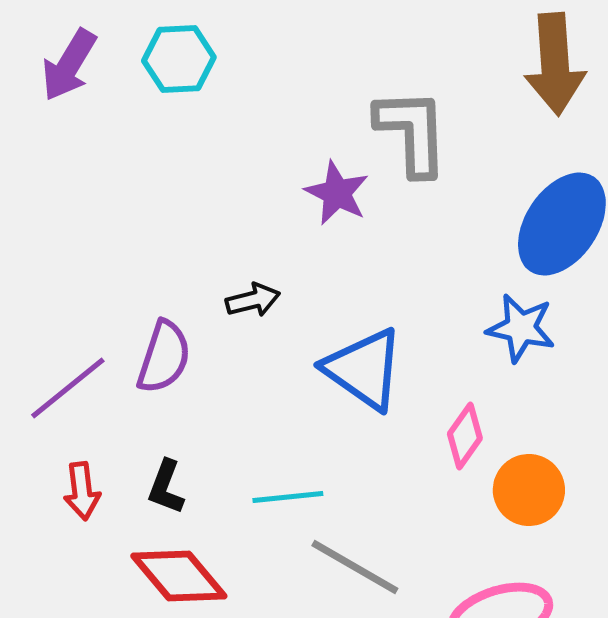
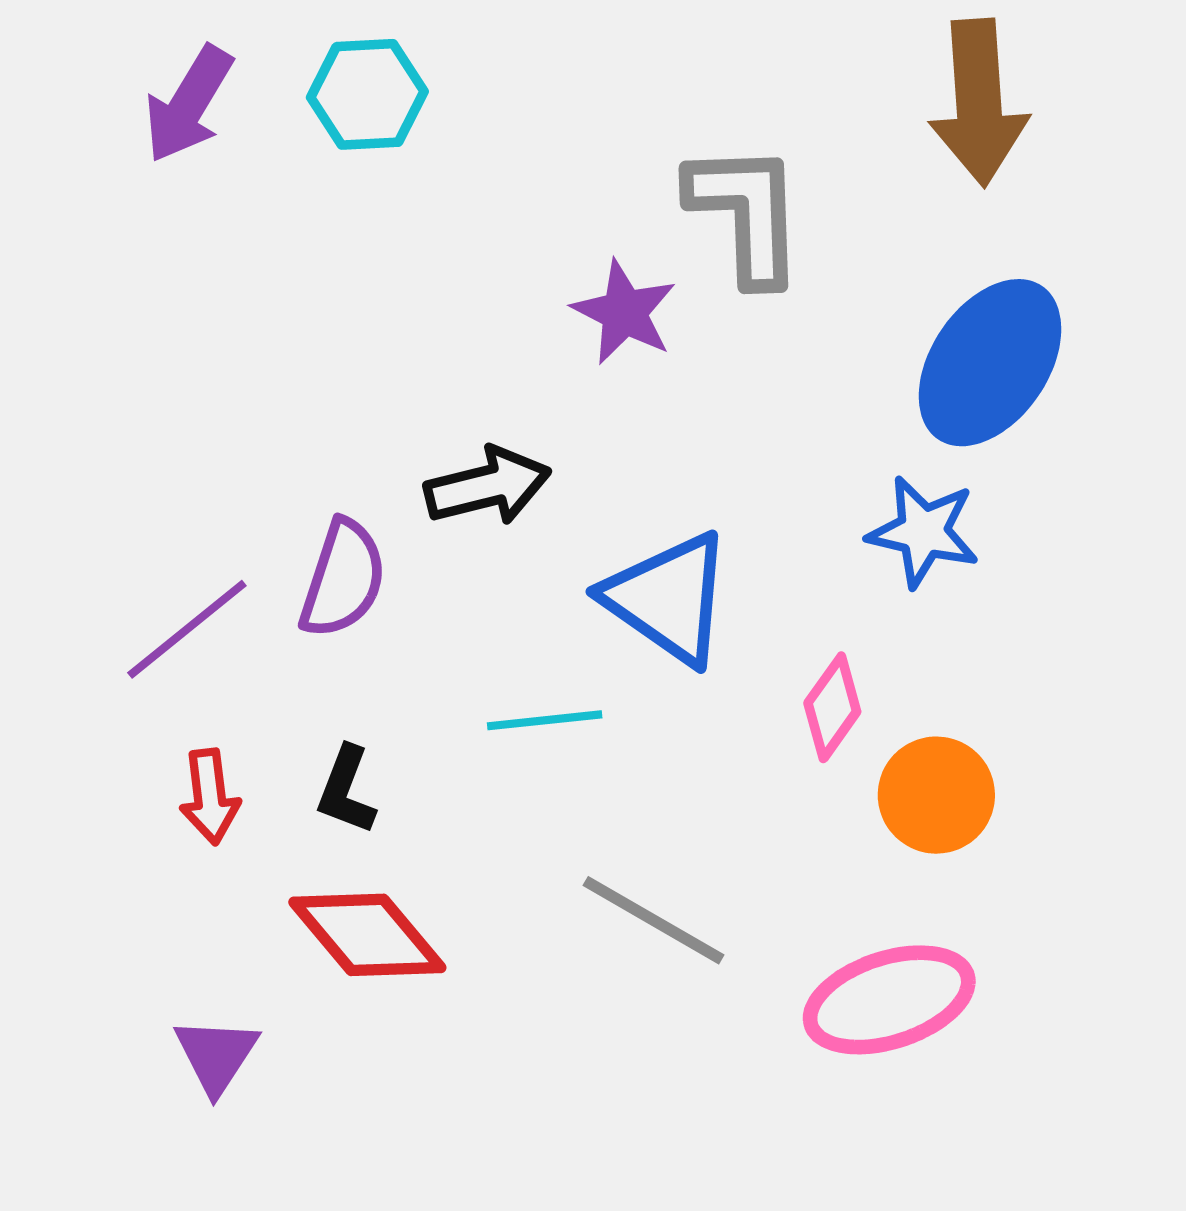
black arrow: (253, 300) -> (488, 486), size x1.4
cyan line: (288, 497) -> (545, 720), moved

